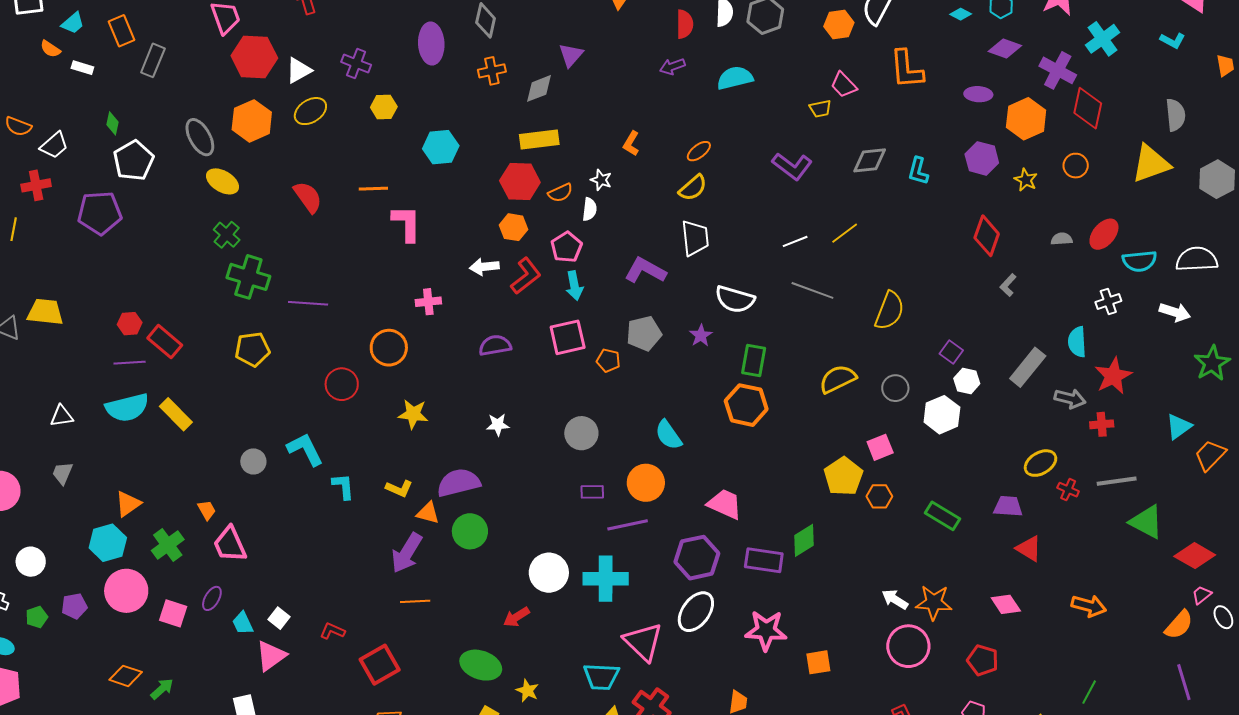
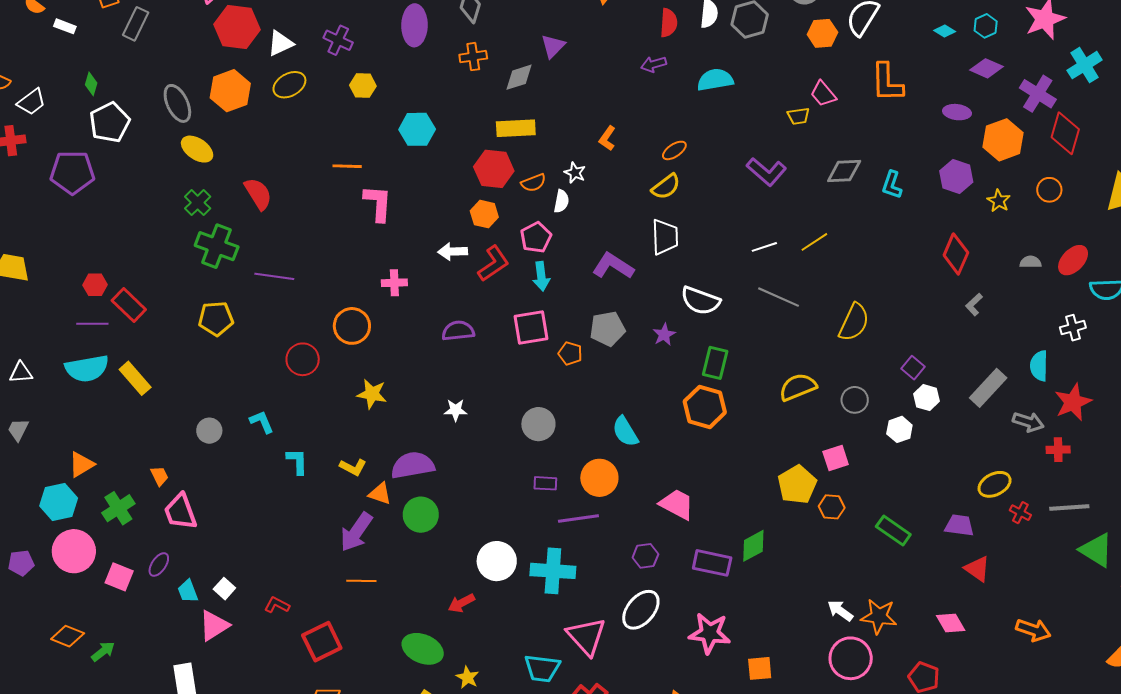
red semicircle: (308, 197) -> (258, 194), moved
white hexagon: (942, 415) -> (899, 429), size x0.7
cyan L-shape: (305, 449) -> (262, 422), size x0.7
purple hexagon: (697, 558) -> (645, 556), size x0.6

